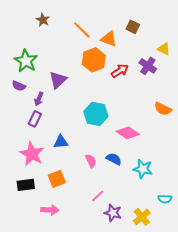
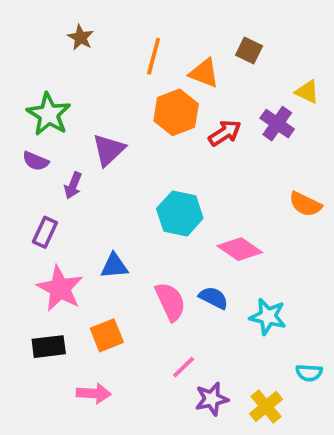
orange line: (82, 30) -> (154, 56), turned 60
purple rectangle: (35, 119) -> (45, 232), moved
pink semicircle: (91, 161) -> (170, 302), size x1.5
purple star: (113, 213) -> (212, 399), turned -30

